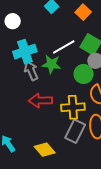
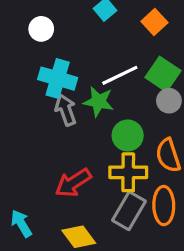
cyan cross: (25, 52) -> (58, 79), turned 30
green circle: (84, 74) -> (128, 135), moved
red arrow: (40, 101) -> (73, 183), moved, turned -35

